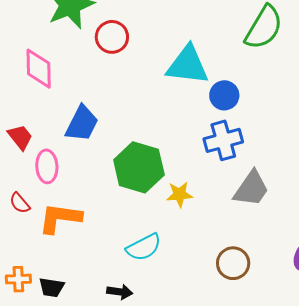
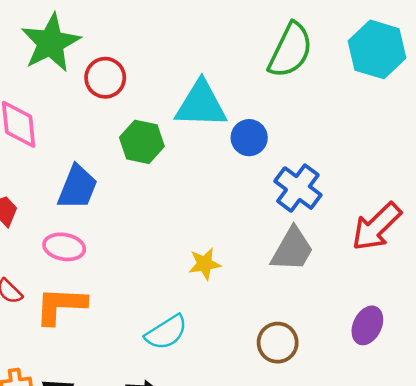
blue cross: (223, 140) -> (298, 188), moved, turned -33
pink ellipse: (47, 166) -> (64, 247), moved, turned -72
green hexagon: (139, 167) -> (142, 142), moved, size x0.7

